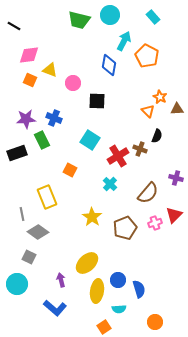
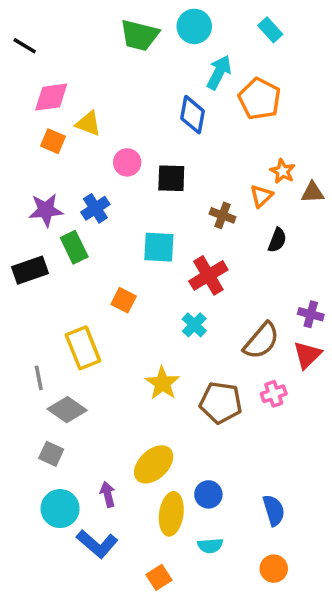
pink circle: (73, 83) -> (127, 162), moved
orange triangle: (148, 111) -> (261, 196), turned 32
blue cross: (54, 118) -> (95, 208), turned 35
cyan square: (90, 140) -> (159, 247), turned -30
brown cross: (140, 149) -> (223, 215), moved
red triangle: (174, 215) -> (307, 355), moved
brown pentagon: (125, 228) -> (221, 403), turned 30
cyan circle: (17, 284) -> (60, 509), moved
blue semicircle: (139, 289) -> (274, 510), moved
orange square: (104, 327) -> (159, 577), moved

